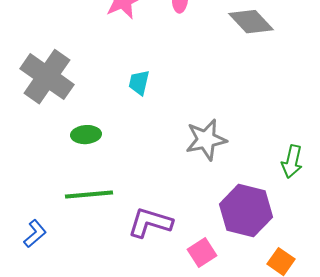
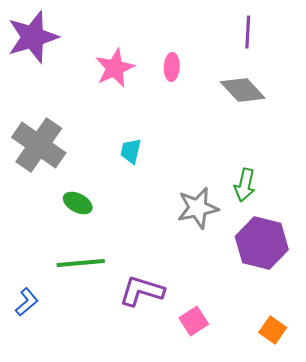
green ellipse: (86, 135) -> (78, 203), turned 32
green arrow: (292, 162) -> (245, 185), moved
purple hexagon: (246, 211) -> (262, 243), moved

